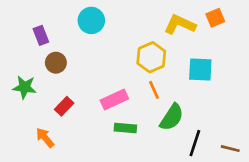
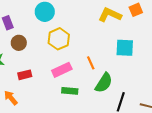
yellow hexagon: (151, 57) -> (59, 39), moved
red rectangle: (64, 106) -> (25, 75), turned 32

